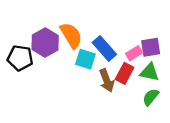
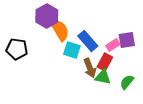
purple hexagon: (45, 43) -> (47, 16), moved
green triangle: (149, 72) -> (103, 77), moved

